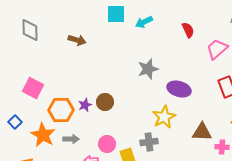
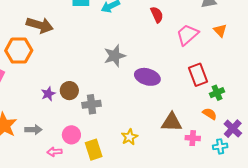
brown arrow: (77, 40) -> (40, 25), size x1.4
orange hexagon: (61, 110) -> (19, 50), moved
yellow star: (164, 117) -> (129, 137), moved, size x0.7
gray cross: (149, 142) -> (91, 104), moved

